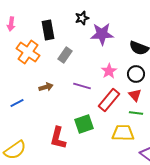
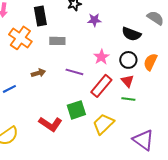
purple star: (102, 34) -> (94, 20), size x0.6
gray rectangle: (65, 55) -> (57, 41), turned 56
yellow trapezoid: (123, 133) -> (103, 124), moved, turned -45
red L-shape: (58, 138) -> (50, 124), turned -70

